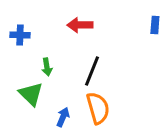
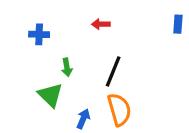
red arrow: (80, 25) -> (101, 24), size x0.7

